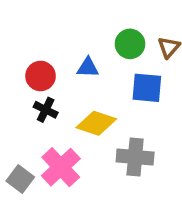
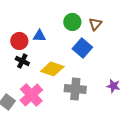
blue triangle: (88, 68) -> (39, 36), moved
blue square: (147, 88) -> (82, 48), turned 36

